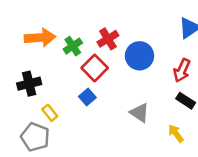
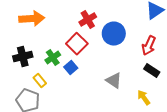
green cross: (73, 46) -> (53, 58), moved

